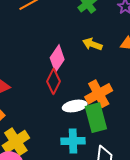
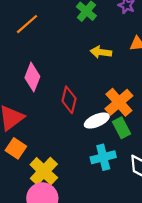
pink diamond: (57, 59) -> (32, 77), moved
green rectangle: (96, 118) -> (121, 128), size x0.7

